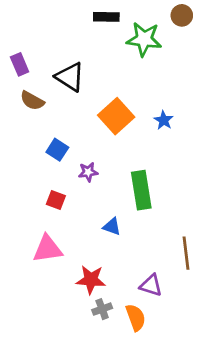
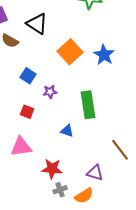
blue star: (164, 120) -> (104, 55), size x1.5
brown line: (186, 253) -> (120, 150), turned -30
orange semicircle: (136, 317) -> (84, 196), turned 78

